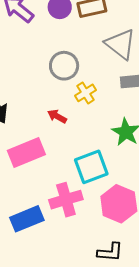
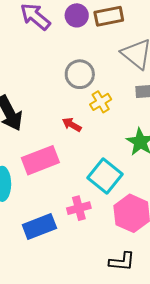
cyan square: (91, 167) -> (105, 176), turned -32
pink cross: (66, 200) -> (79, 208), size x0.7

